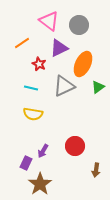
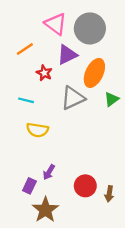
gray circle: (79, 25) -> (90, 28), size x1.4
cyan line: (31, 88) -> (26, 100), moved
red circle: (75, 146) -> (85, 186), moved

